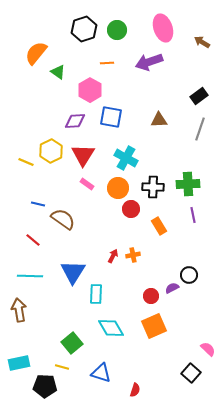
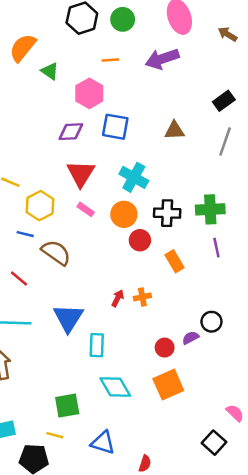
yellow hexagon: (51, 151) -> (40, 206), moved
green square: (72, 343) -> (67, 406), turned 30

